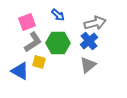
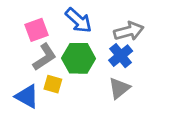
blue arrow: (58, 15) -> (79, 20), size x1.5

